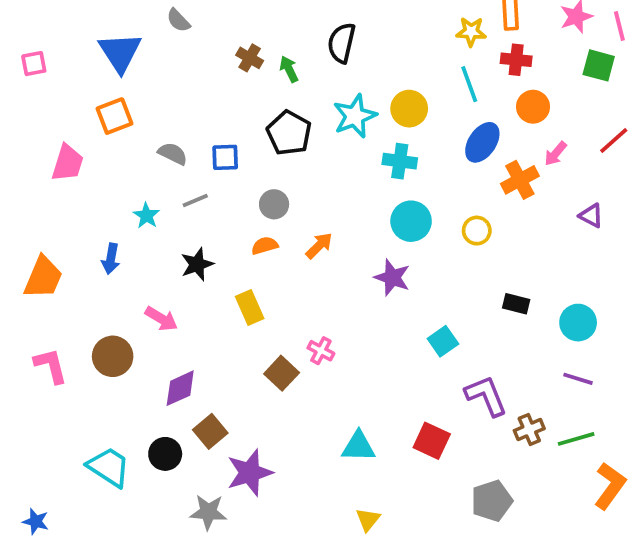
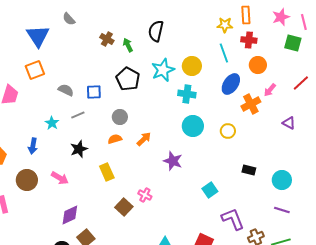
purple star: (392, 277) -> (173, 161), moved
brown circle: (113, 356) -> (27, 180), moved

